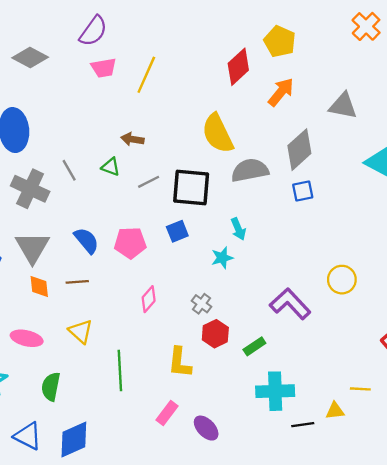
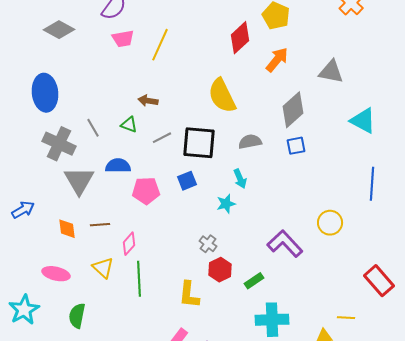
gray semicircle: (250, 170) -> (250, 142), moved, size x0.7
blue semicircle: (86, 240) -> (118, 166), moved, turned -50
gray triangle: (32, 247) -> (79, 181), moved
pink diamond: (149, 299) -> (129, 244), moved
green line: (120, 370) -> (139, 279), moved

